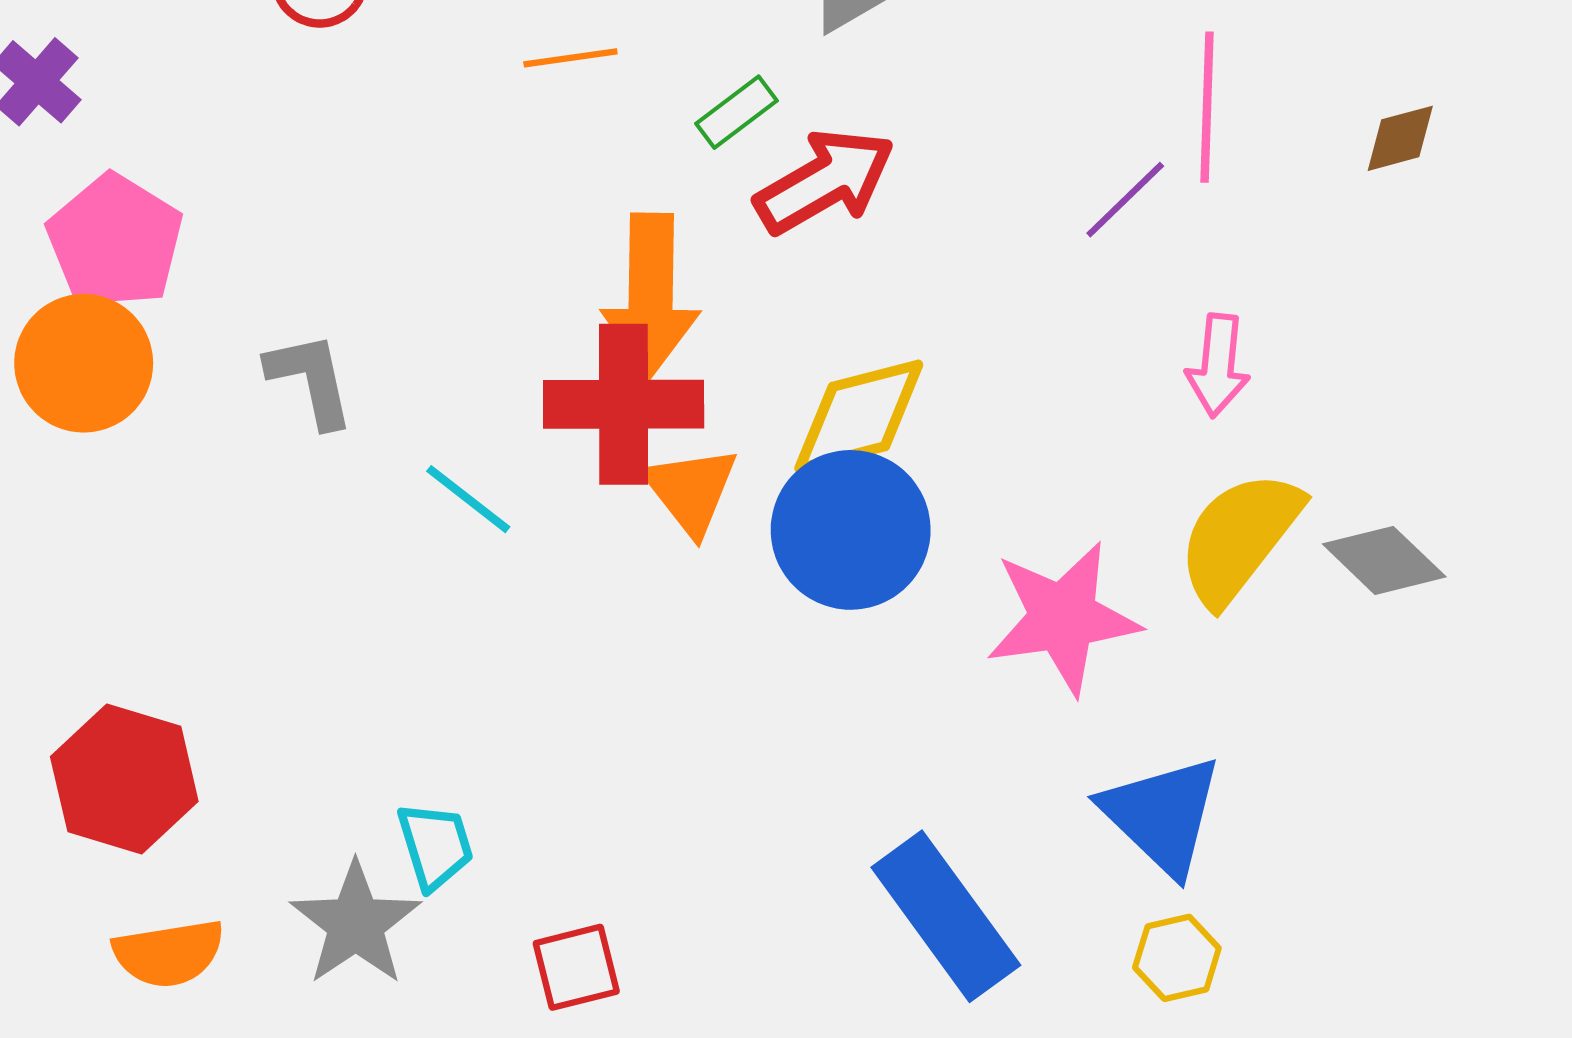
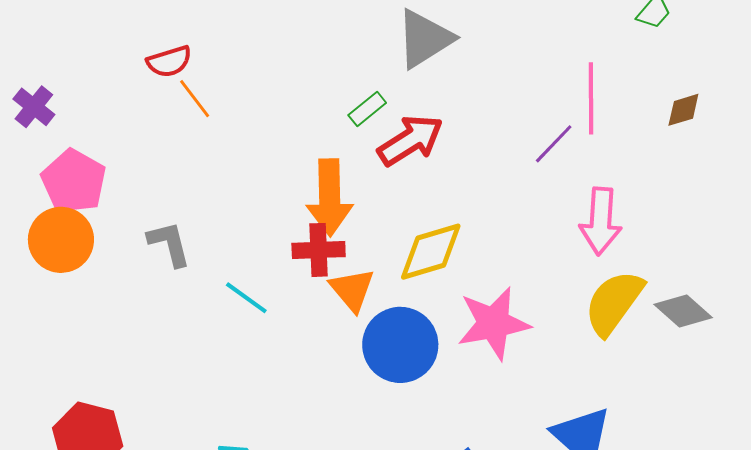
orange line: (570, 58) -> (195, 99), moved, turned 63
pink arrow: (1218, 365) -> (601, 221), size x1.4
red cross: (624, 404) -> (319, 250), size x0.7
blue circle: (851, 530) -> (400, 345), moved
pink star: (1063, 618) -> (494, 323), moved

